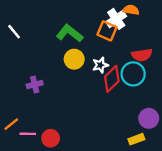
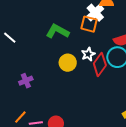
yellow circle: (74, 59) -> (68, 63), moved
purple cross: (35, 85) -> (26, 81), moved

